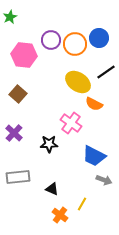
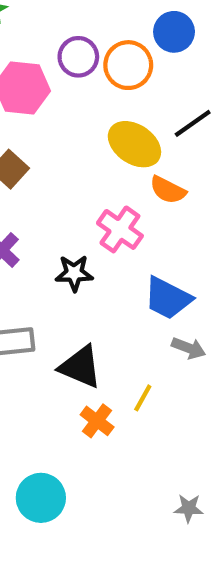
blue circle: (99, 38) -> (174, 32), moved
black triangle: (52, 189) -> (80, 367), size x1.6

